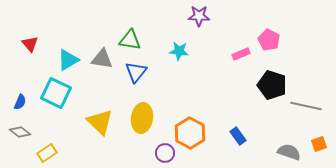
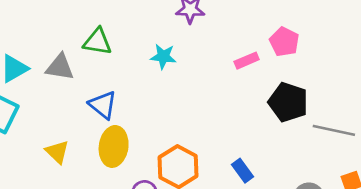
blue triangle: (136, 72) -> (103, 105), moved, turned -30
yellow triangle: (100, 122) -> (57, 152), size x0.7

